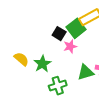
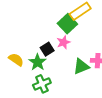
black square: (59, 34) -> (47, 49), moved, turned 32
green cross: (58, 86) -> (42, 84), moved

